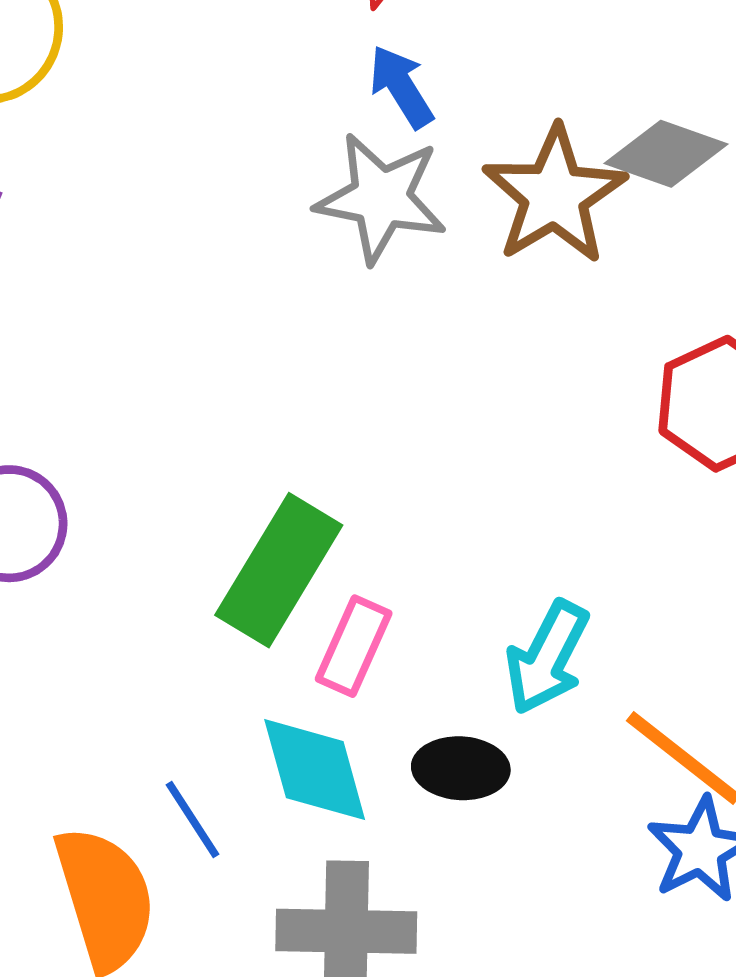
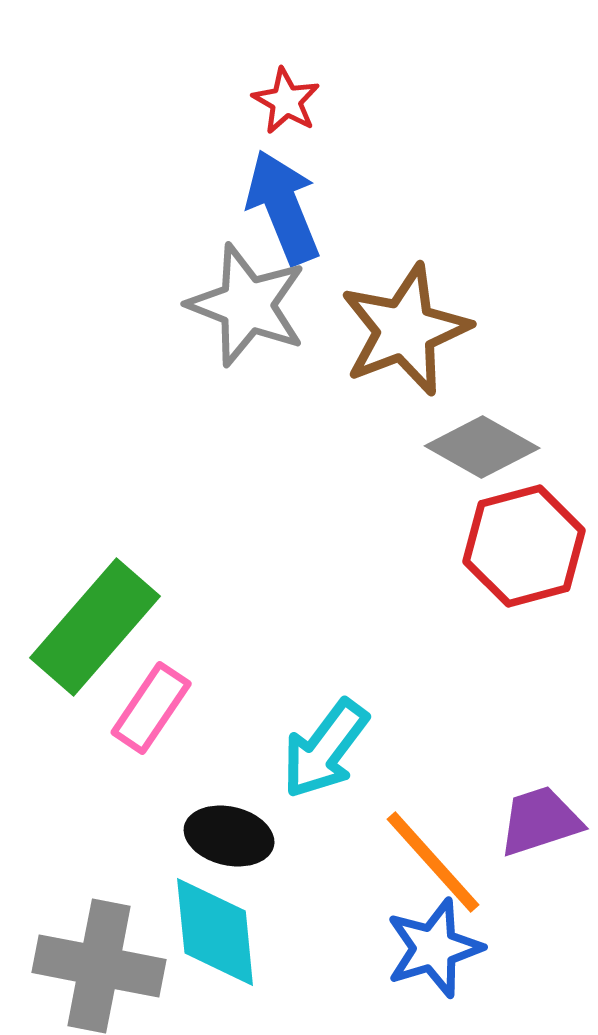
blue arrow: (401, 87) -> (283, 207), size x1.4
gray diamond: (666, 154) -> (482, 447), moved
cyan diamond: (315, 770) -> (215, 932), moved

